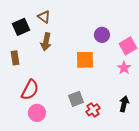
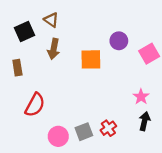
orange square: (85, 60) -> (91, 59), moved
pink star: (124, 68) -> (141, 97), moved
gray square: (76, 99) -> (84, 132), moved
pink circle: (37, 113) -> (58, 136), moved

